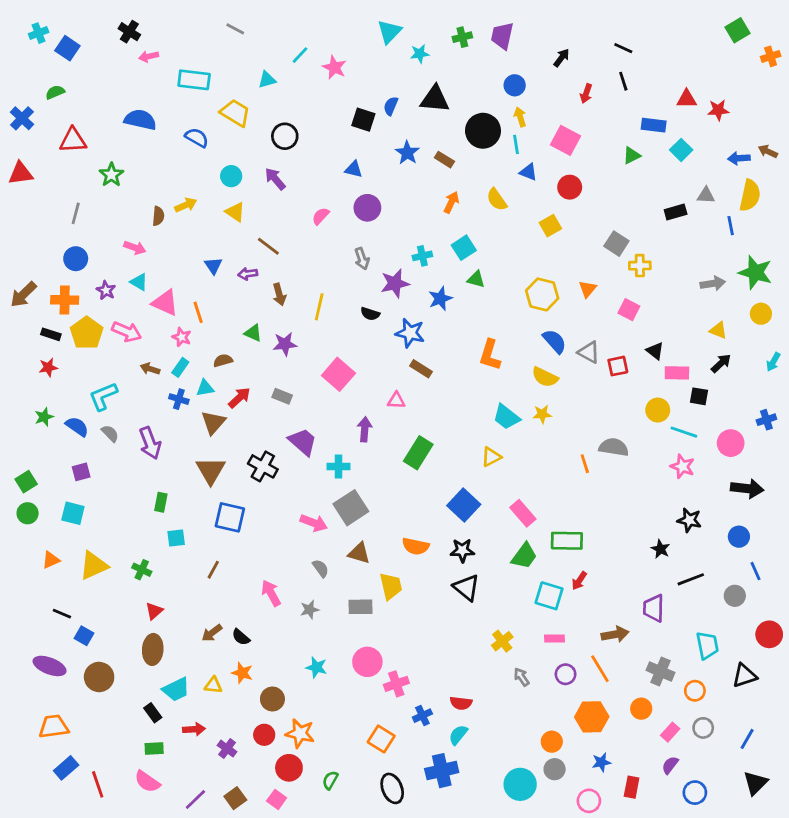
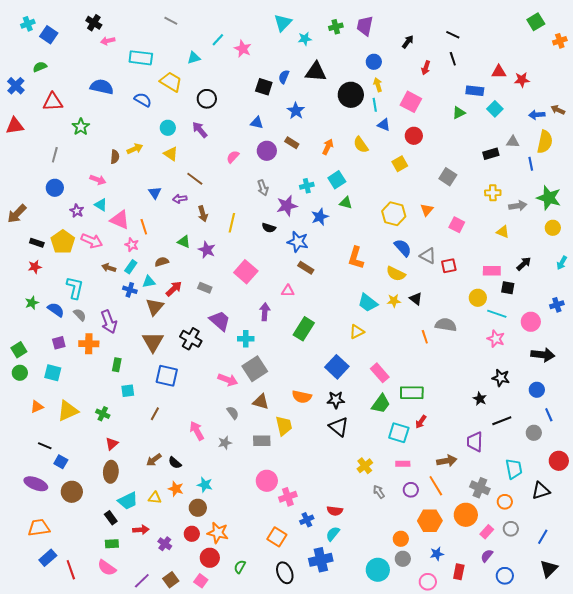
brown rectangle: (444, 160) -> (292, 143), moved
yellow cross: (640, 266) -> (493, 193), moved
orange cross: (65, 300) -> (89, 344), moved
yellow triangle: (718, 330) -> (503, 232), moved
purple star: (285, 344) -> (207, 250), turned 30
black triangle: (655, 351) -> (416, 299), moved
cyan L-shape: (103, 396) -> (75, 288), turned 125
cyan star: (316, 667) -> (205, 485), moved
orange circle: (641, 709) -> (466, 515), size x1.5

